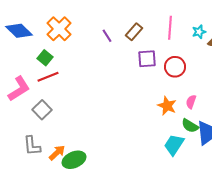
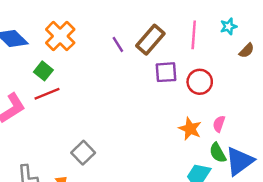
brown rectangle: (134, 32) -> (150, 40), size x1.4
cyan star: (199, 32) -> (229, 26), moved
gray square: (42, 110) -> (83, 153), moved
green semicircle: (190, 126) -> (218, 153), turned 30

